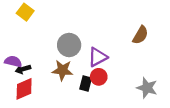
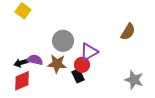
purple semicircle: (13, 61) -> (35, 60), moved
red circle: (99, 77) -> (82, 65), moved
black rectangle: (86, 83) -> (78, 76), turned -40

